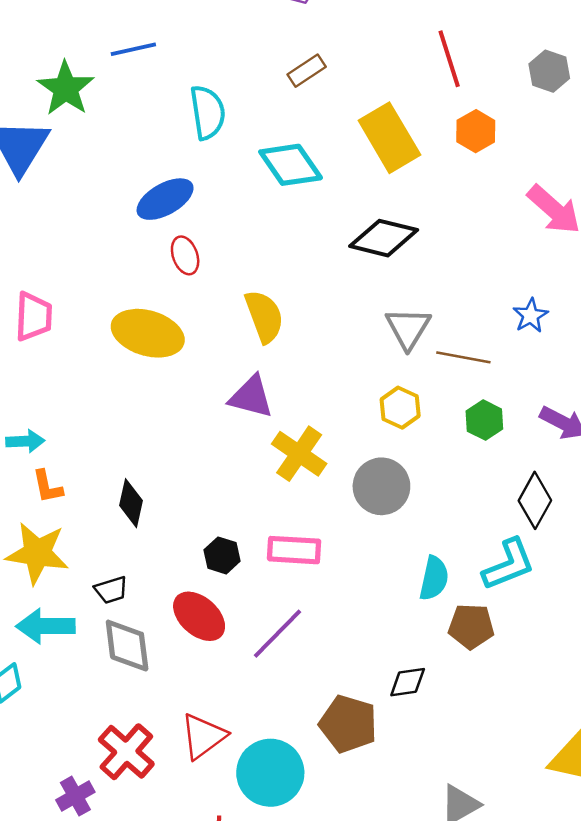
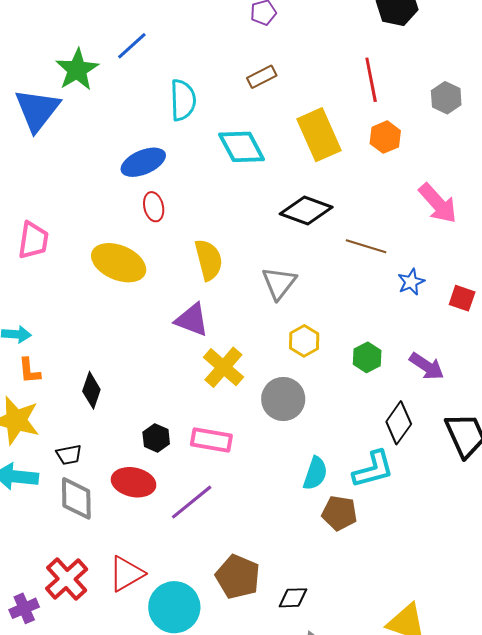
blue line: (133, 49) -> (132, 46), turned -36
gray triangle: (408, 328) -> (279, 283), moved
brown line: (463, 357) -> (366, 246), moved
red ellipse: (199, 616) -> (134, 482), turned -36
black diamond: (408, 682) -> (293, 598), moved

